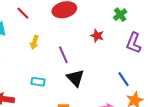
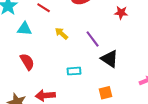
yellow arrow: (34, 42) -> (61, 33), turned 128

